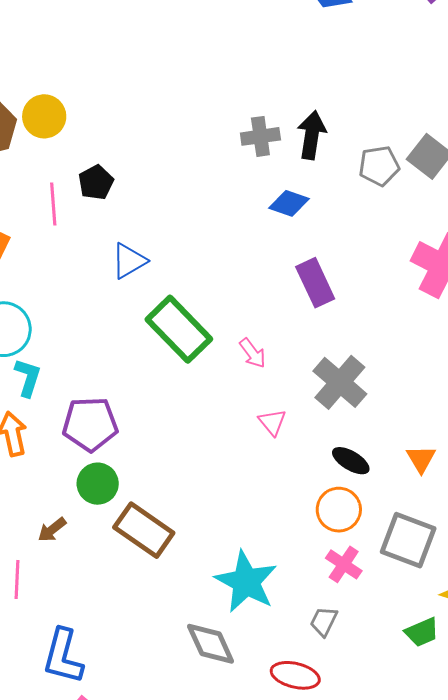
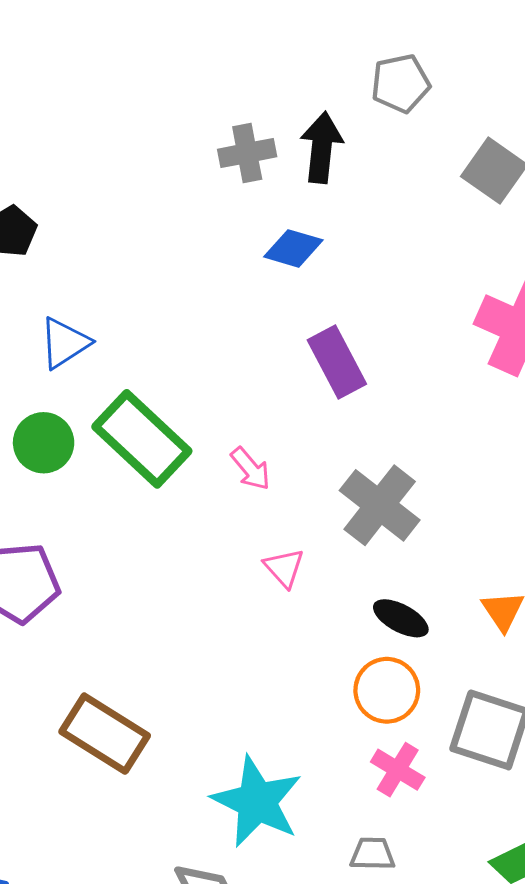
gray pentagon: (379, 166) -> (401, 83), moved
green circle: (98, 484) -> (44, 443), moved
gray trapezoid: (324, 621) -> (372, 854), turned 68

